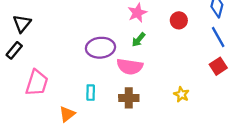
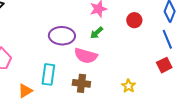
cyan rectangle: (91, 93) -> (48, 74), size x1.5

